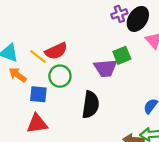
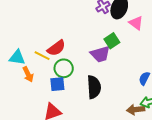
orange arrow: (18, 75) -> (28, 74), turned -140
blue square: (38, 94) -> (57, 84), moved

